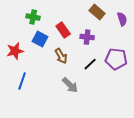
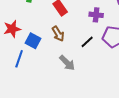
purple cross: (87, 37) -> (96, 15), moved
blue square: (40, 39) -> (33, 41), moved

